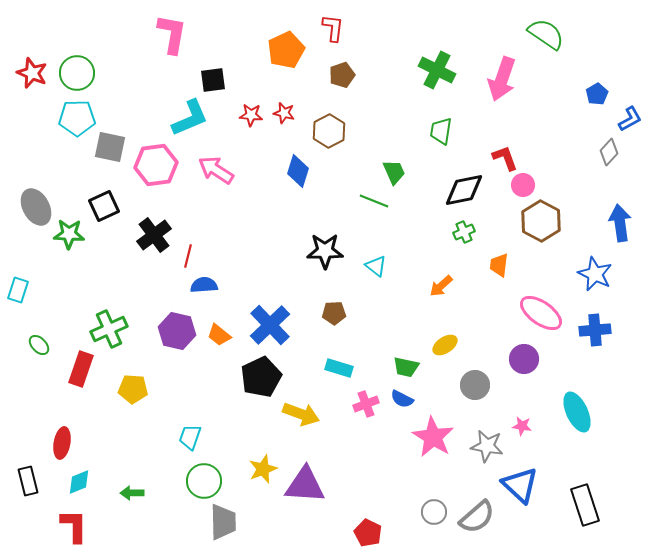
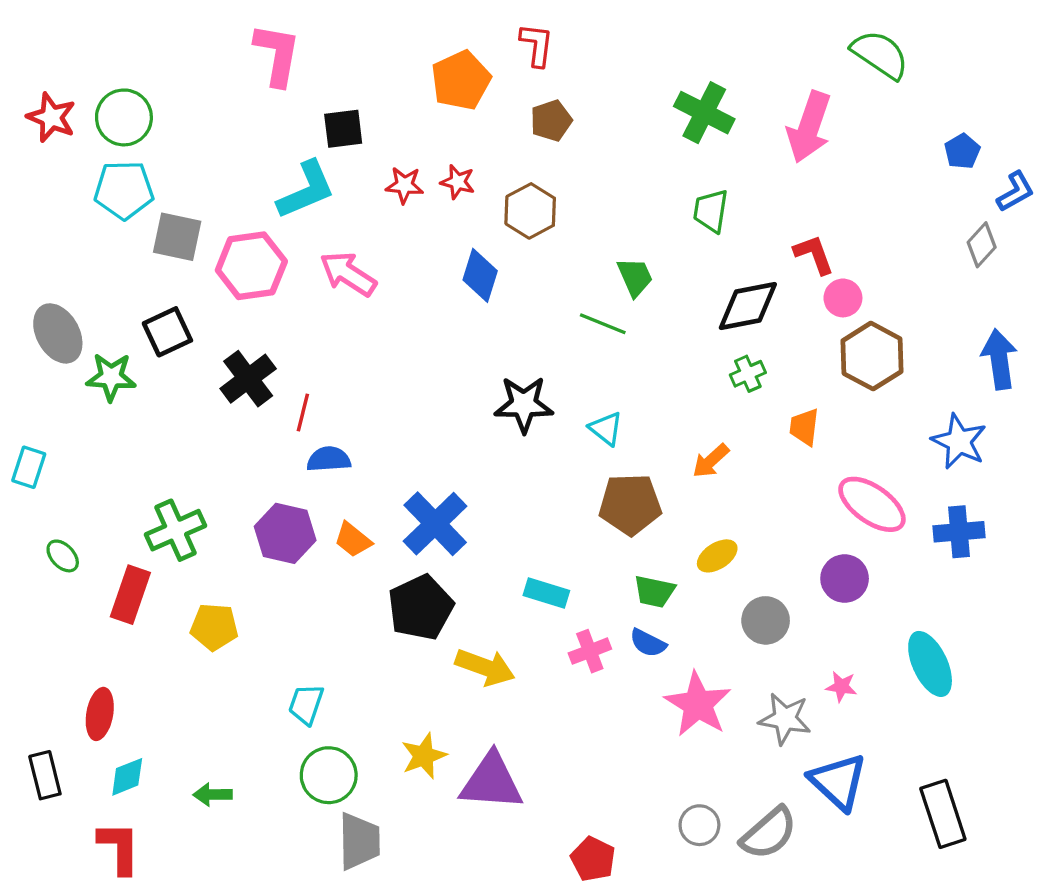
brown pentagon: (334, 313) -> (630, 504), moved, size x1.6

